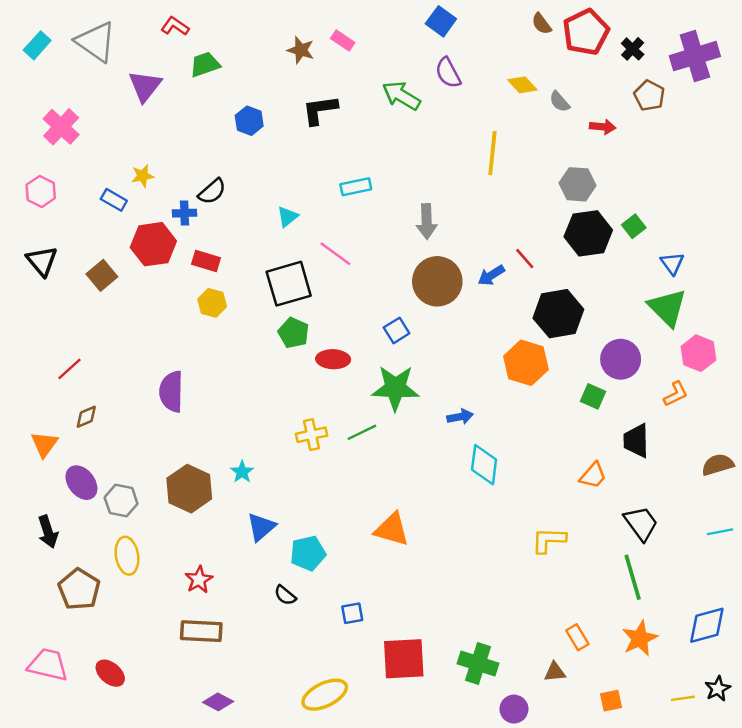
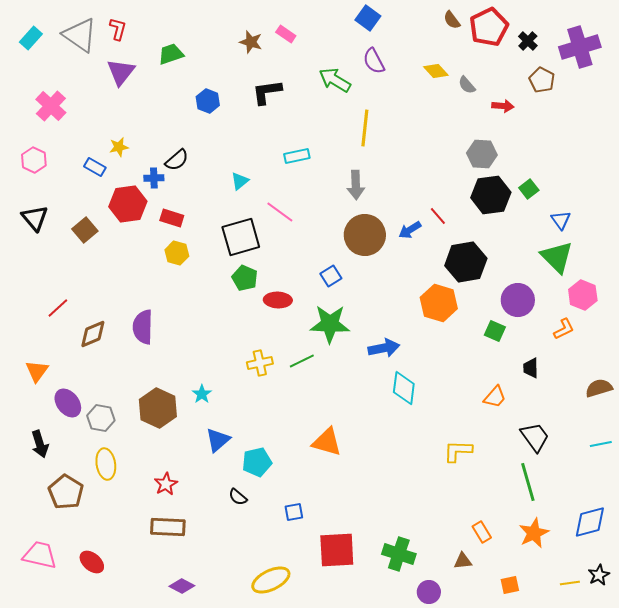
red L-shape: (175, 26) -> (118, 29), moved, turned 70
yellow line: (492, 153) -> (365, 128), moved
brown diamond: (86, 417) -> (93, 334), moved, size x1.4
blue arrow: (460, 417) -> (384, 348), size x1.4
black trapezoid: (636, 441) -> (531, 368), size x0.7

